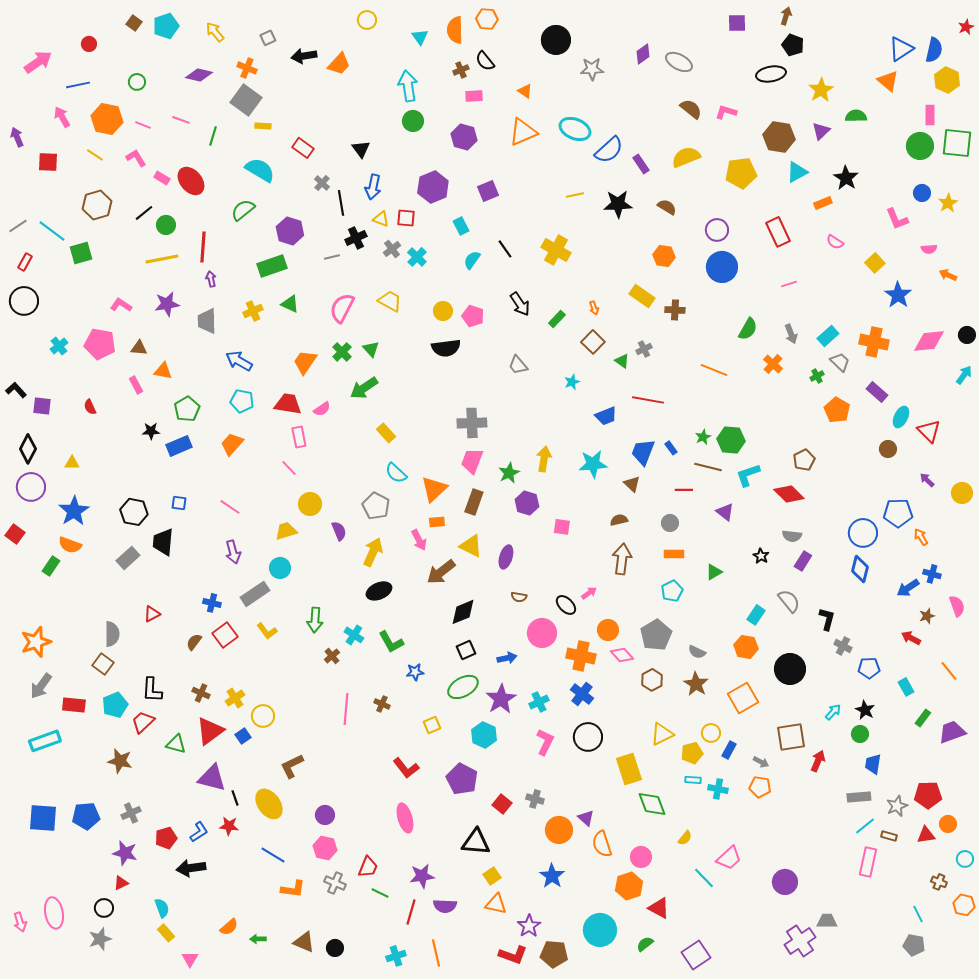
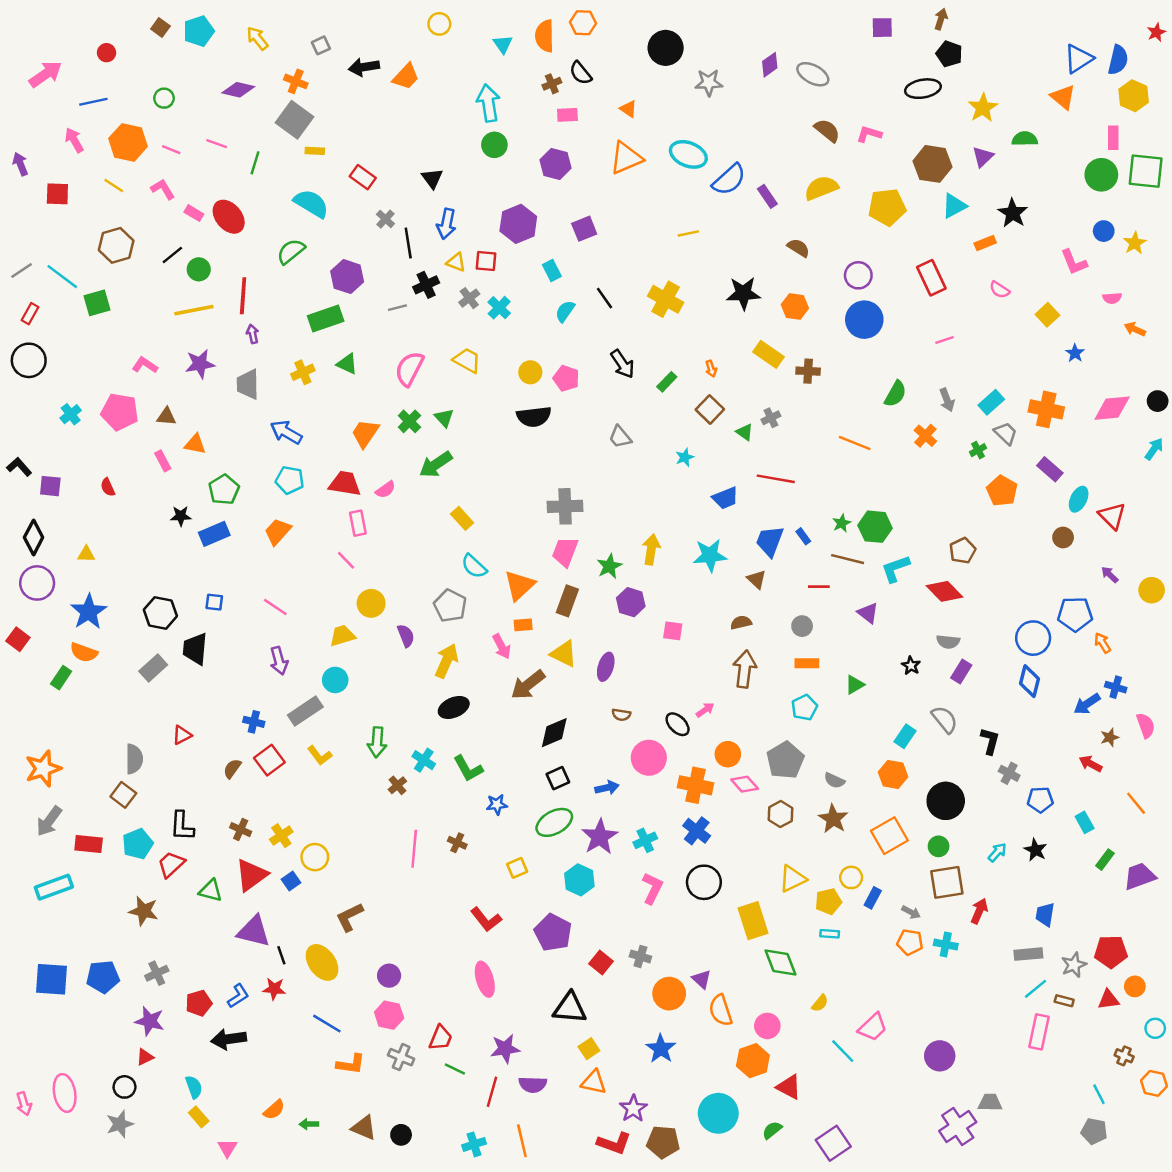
black star: (618, 204) -> (743, 293), moved
blue star: (898, 295) -> (1075, 353), size x0.6
green circle: (860, 734) -> (939, 846), moved
cyan cross: (718, 789) -> (946, 945), moved

